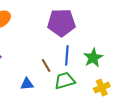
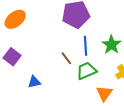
blue triangle: (27, 84) -> (34, 82), moved

